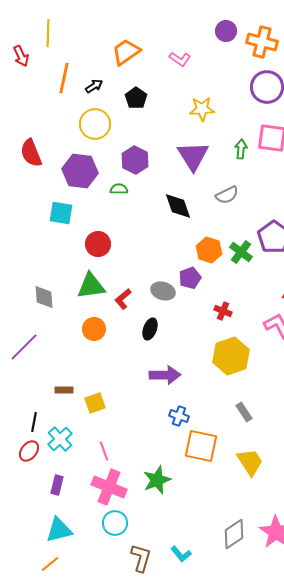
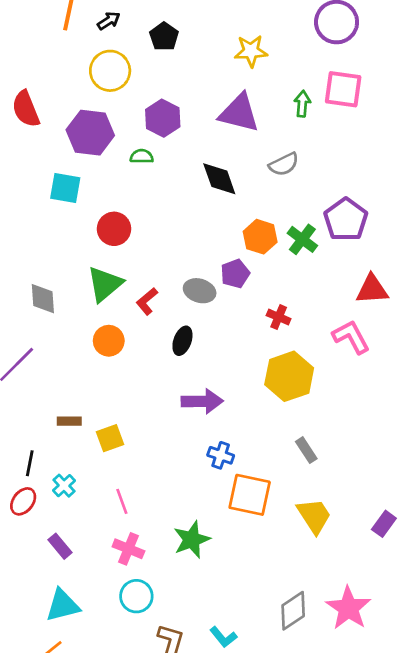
purple triangle: (193, 156) -> (239, 113), turned -44
green triangle: (91, 286) -> (105, 284), turned -32
cyan cross: (60, 439) -> (64, 486), size x0.7
purple rectangle: (57, 485) -> (60, 546), turned -54
pink cross: (109, 487) -> (128, 549), size x0.7

